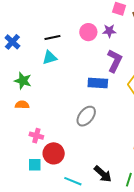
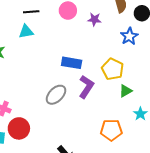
purple star: (109, 31) -> (94, 19), moved
purple L-shape: (115, 61) -> (86, 87), moved

